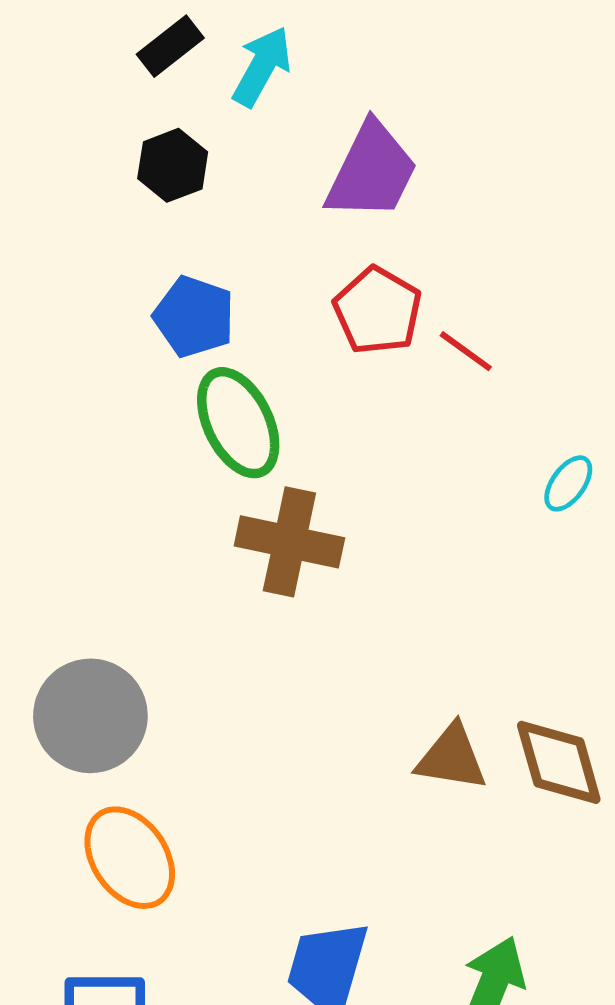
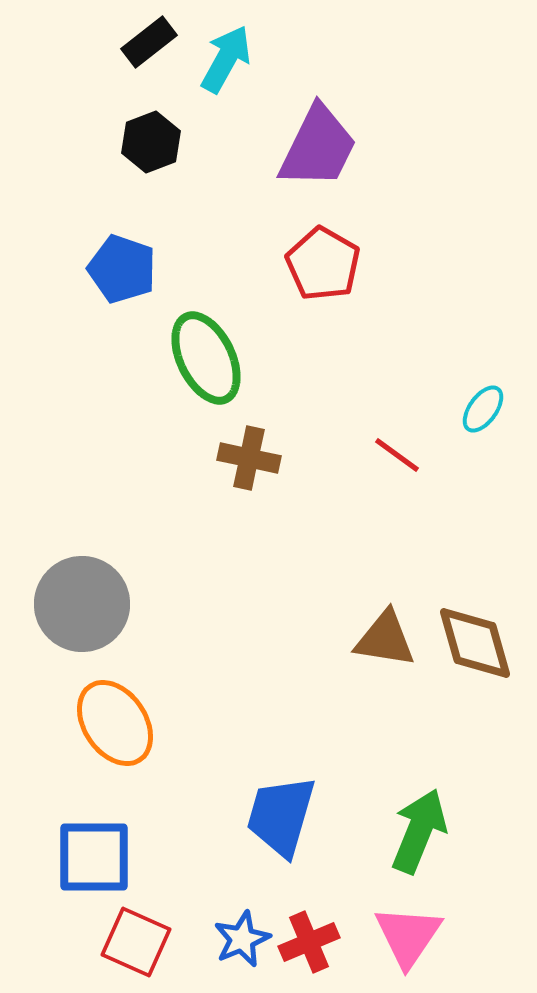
blue pentagon: (194, 317) -> (122, 269), moved
red line: (466, 351) -> (397, 455), moved
brown cross: (289, 542) -> (249, 458), size x0.7

